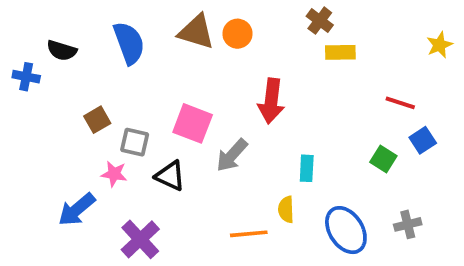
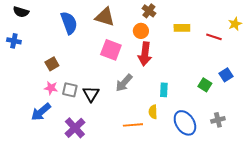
brown cross: (320, 21) -> (149, 11), moved
orange circle: (237, 34) -> (141, 31), moved
black semicircle: (62, 50) -> (21, 12), moved
red line: (400, 103) -> (214, 37), moved
pink square: (193, 123) -> (111, 50), moved
gray square: (135, 142) -> (70, 90), moved
pink star: (114, 174) -> (51, 88), moved
black triangle: (170, 176) -> (91, 94), turned 36

